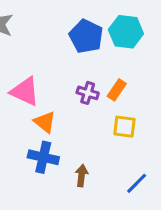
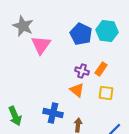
pink triangle: (25, 91) -> (41, 45), moved, turned 40
orange triangle: (45, 122) -> (77, 90), moved

